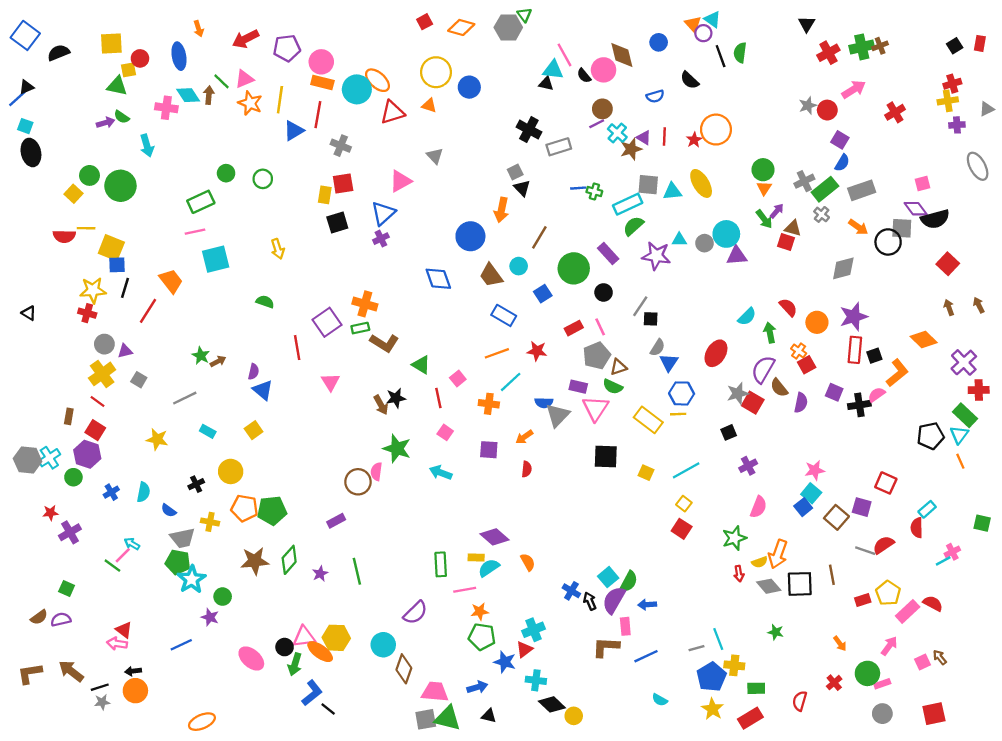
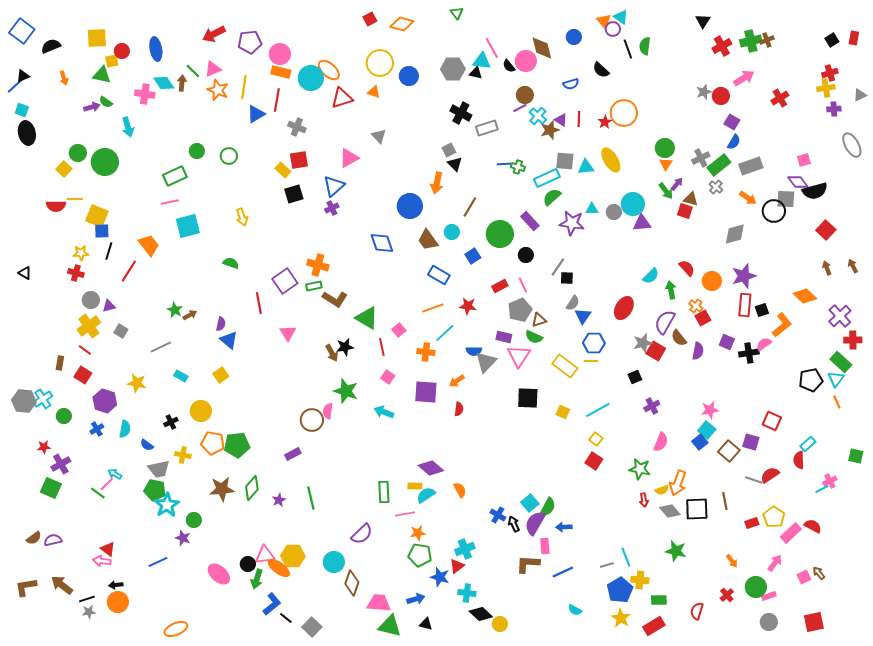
gray hexagon: (508, 27) -> (453, 69), moved
orange arrow: (198, 29) -> (64, 78), moved
yellow rectangle: (325, 195) -> (283, 170), turned -56
yellow star: (93, 290) -> (81, 253), size x0.7
green triangle: (421, 365) -> (367, 318), size x1.4
purple square: (489, 450) -> (426, 392), size x1.4
purple hexagon: (87, 454) -> (105, 401), moved
green star: (734, 538) -> (640, 469), turned 30
green square: (67, 589) -> (51, 488), moved, size x1.5
green star: (776, 632) -> (676, 551), size x1.5
gray square: (426, 719) -> (312, 627), moved, turned -36

